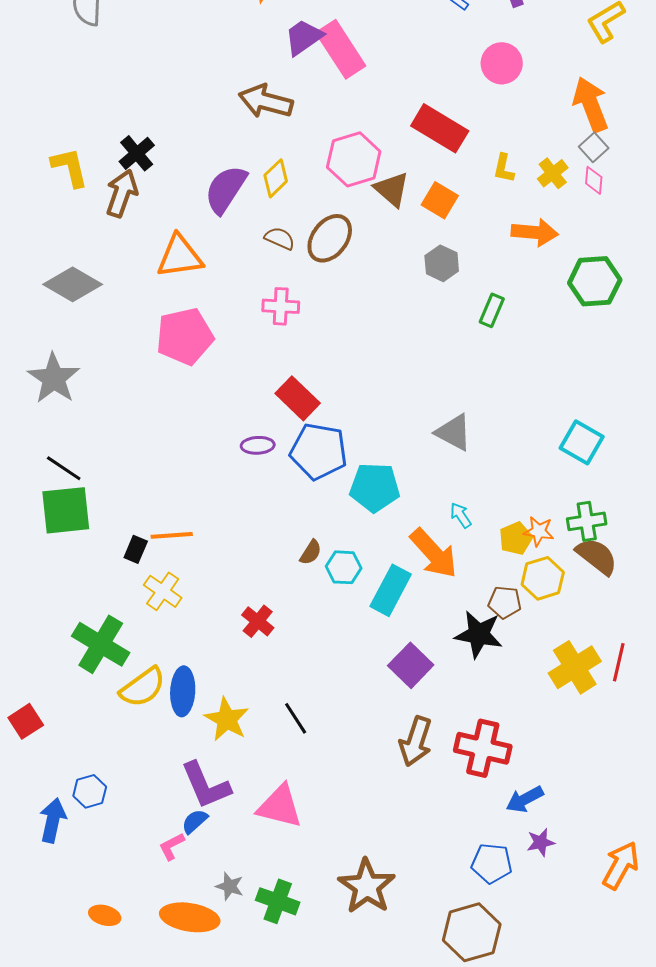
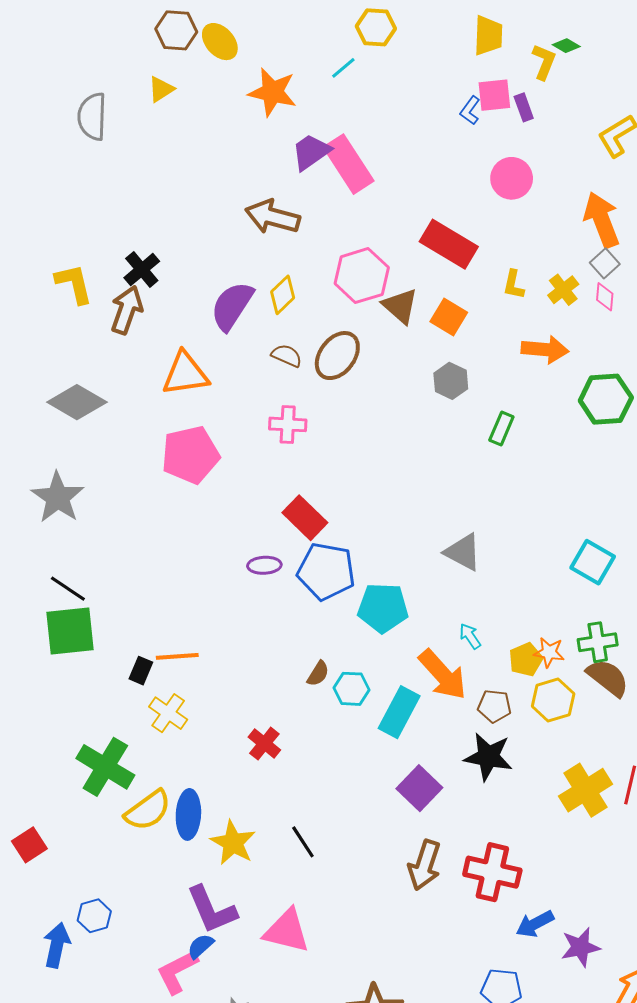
brown pentagon: (505, 602) -> (494, 706), moved
purple star: (541, 842) -> (580, 947), moved, size x1.4
pink L-shape: (172, 846) -> (177, 971), size x1.6

